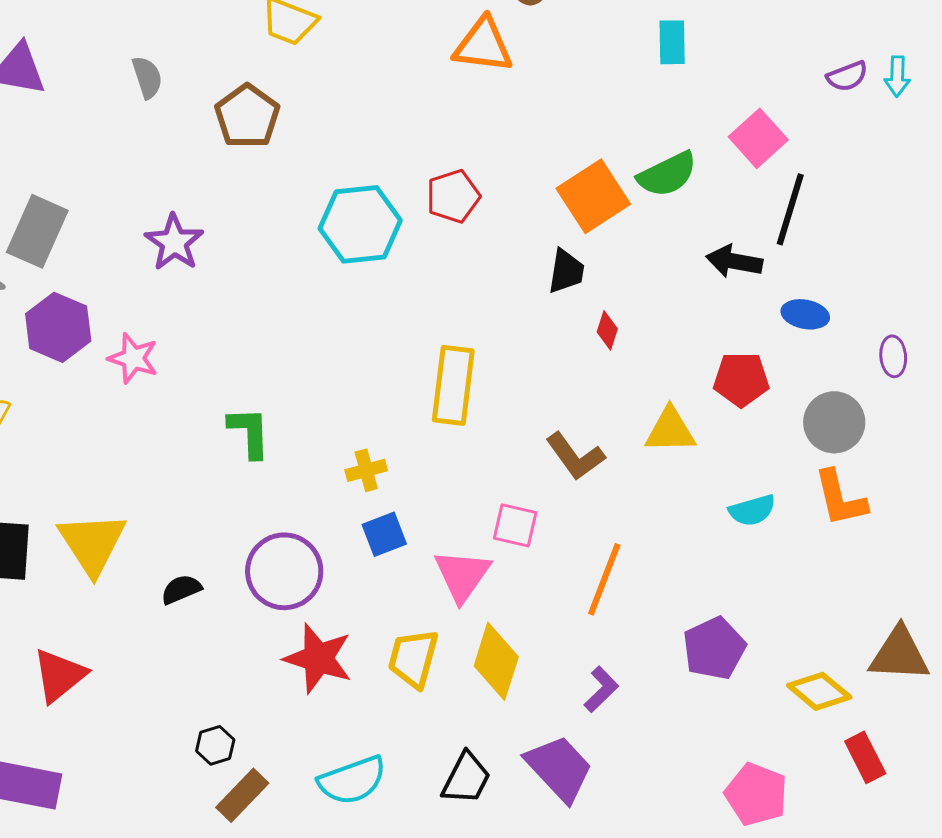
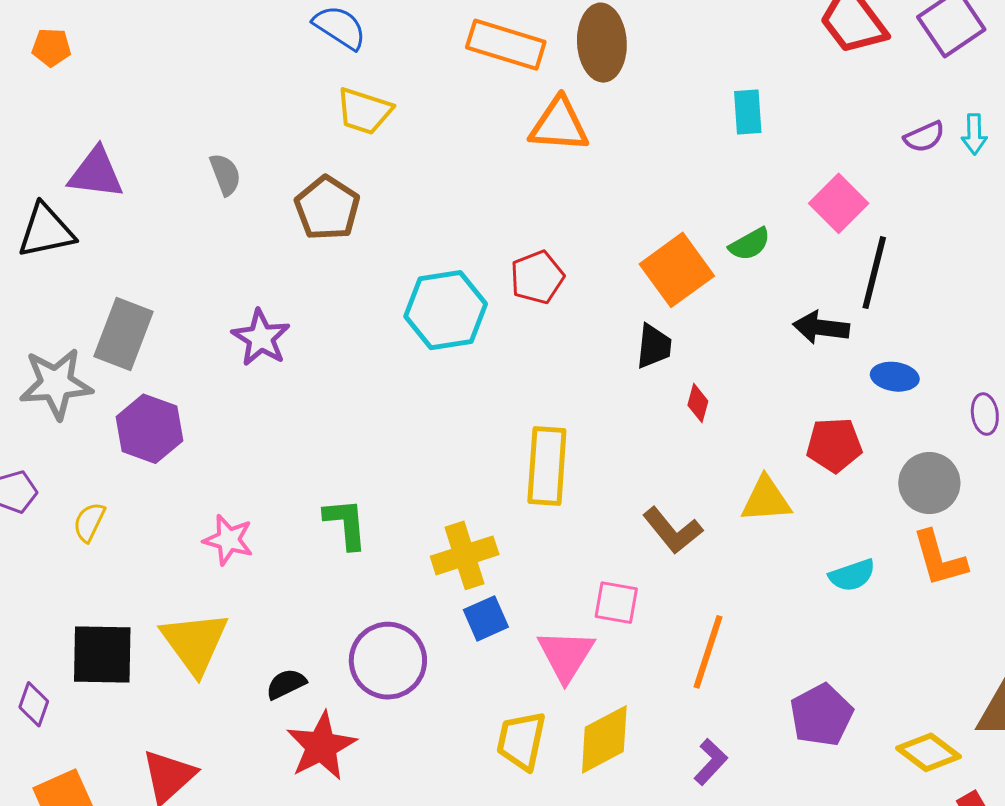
green semicircle: (667, 174) -> (750, 244), size x0.7
pink star: (133, 358) -> (228, 540), moved
yellow cross: (366, 470) -> (465, 555), size x1.6
red star: (318, 658) -> (321, 746), moved, turned 30
yellow diamond: (496, 661) -> (604, 739), turned 48

